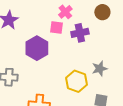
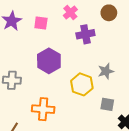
pink square: (56, 28) -> (41, 23), moved
purple hexagon: (37, 48) -> (49, 61), moved

